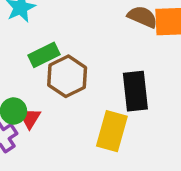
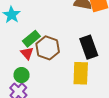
red triangle: (30, 118) -> (27, 53), moved

